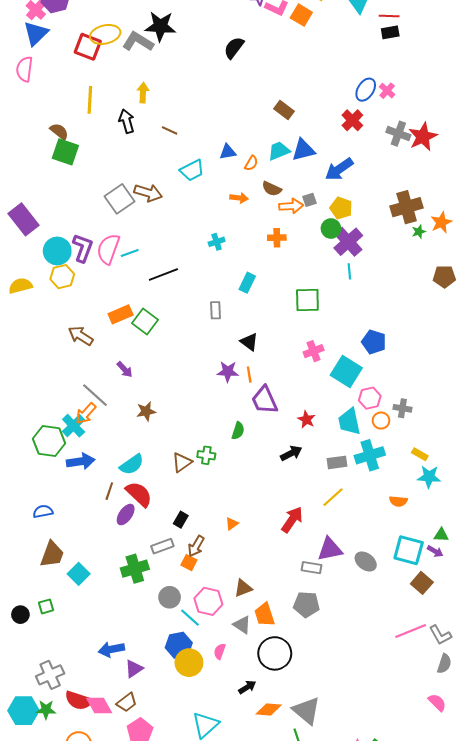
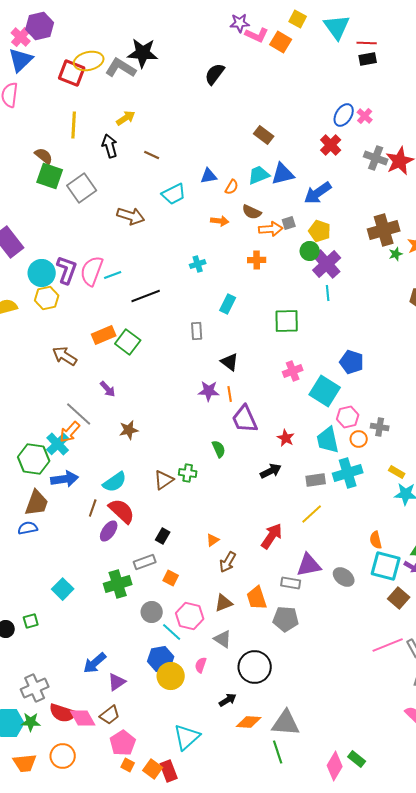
yellow arrow: (143, 93) -> (126, 118), turned 54
gray square: (120, 199) -> (82, 188), moved
green semicircle: (238, 431) -> (219, 449), turned -42
orange semicircle: (398, 501) -> (376, 540), moved, turned 72
brown arrow: (196, 546) -> (228, 562), moved
brown trapezoid: (52, 554) -> (37, 503), moved
orange trapezoid: (265, 615) -> (257, 598), moved
blue arrow: (111, 649) -> (95, 663), turned -30
gray triangle: (306, 711) -> (286, 723), turned -36

